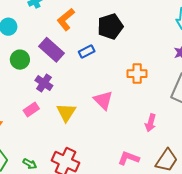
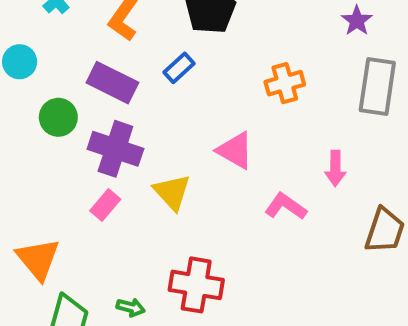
purple cross: (44, 83) -> (115, 149), size x1.5
pink L-shape: (129, 158) -> (286, 206), moved, turned 30

